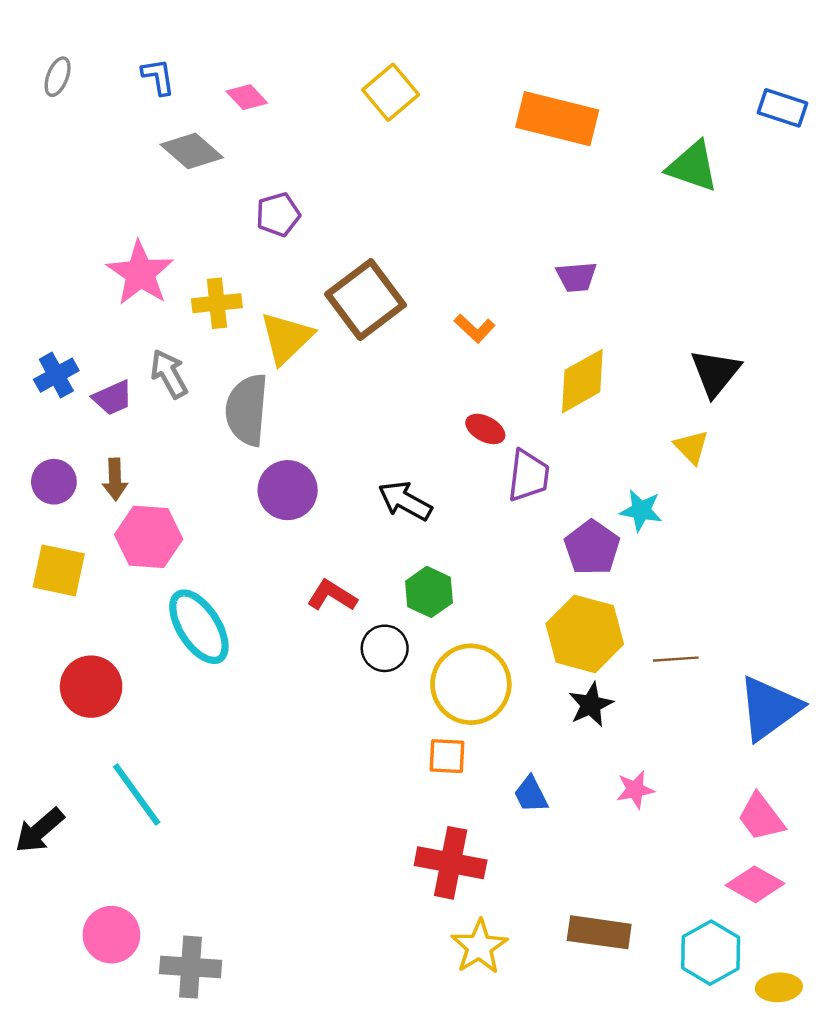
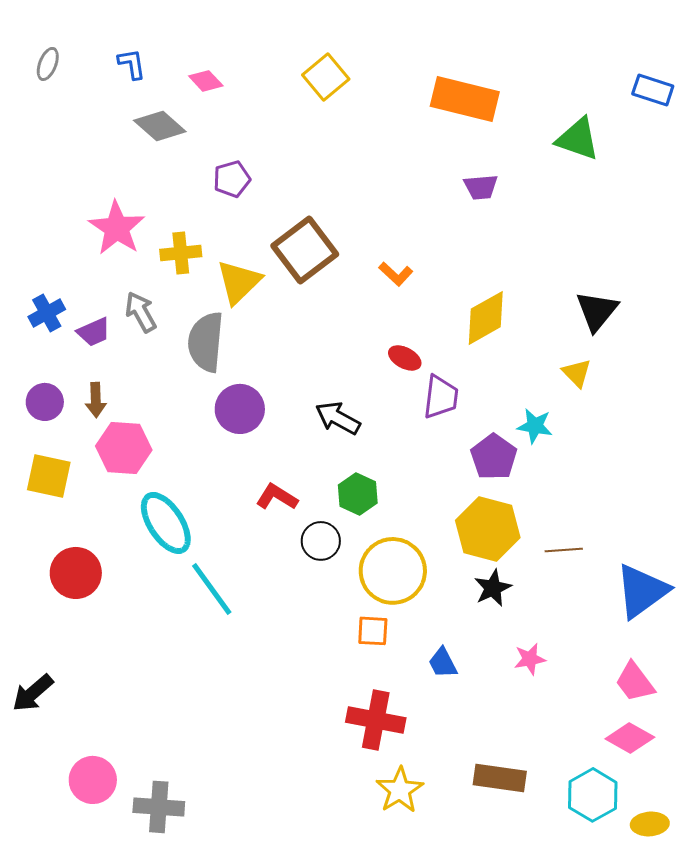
purple trapezoid: (576, 277) -> (481, 187), moved
cyan line: (137, 794) -> (212, 589), moved

